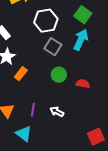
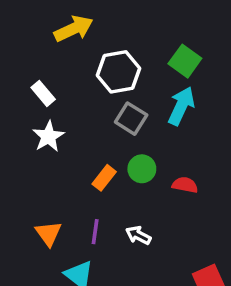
orange rectangle: (21, 74) -> (104, 178), moved

